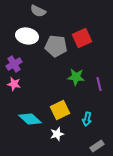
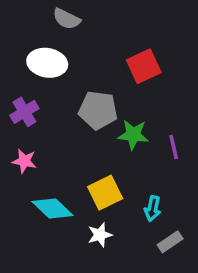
gray pentagon: (56, 46) -> (98, 110), moved
pink star: (14, 84) -> (24, 161), moved
gray rectangle: (97, 146) -> (170, 242), moved

